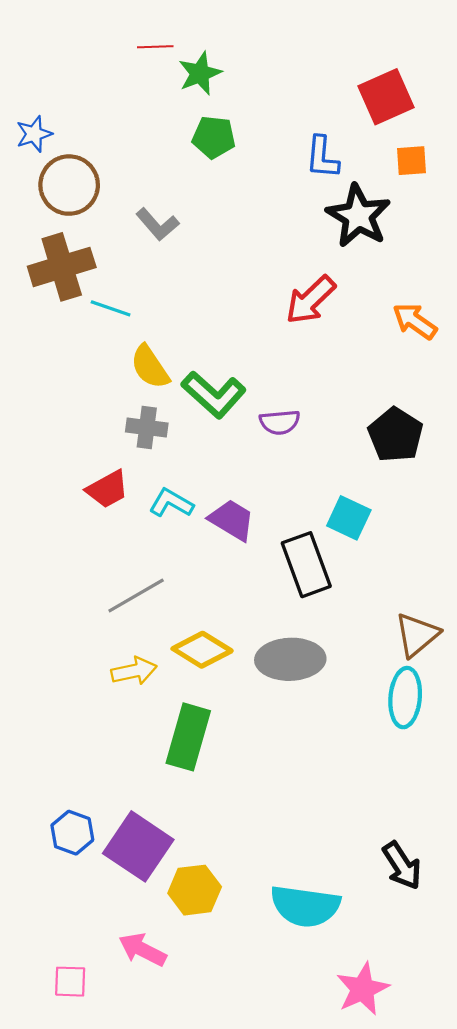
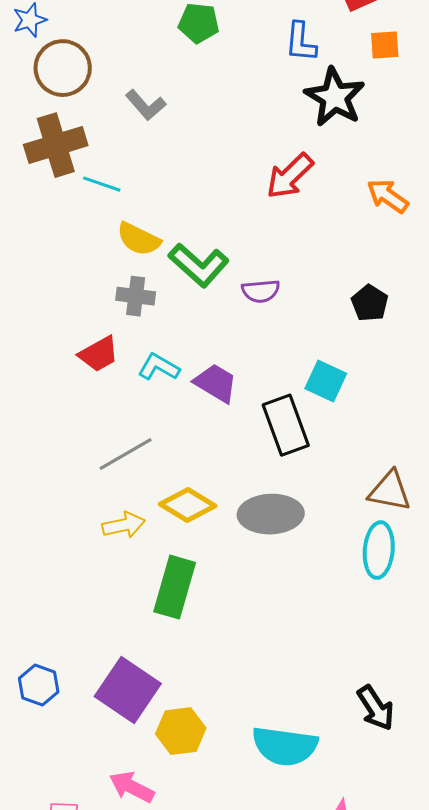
yellow semicircle: (150, 367) -> (139, 239), turned -30
black pentagon: (396, 435) -> (370, 303), size x0.7
brown triangle: (417, 635) -> (390, 491), turned 51
blue hexagon: (72, 833) -> (39, 685), moved

